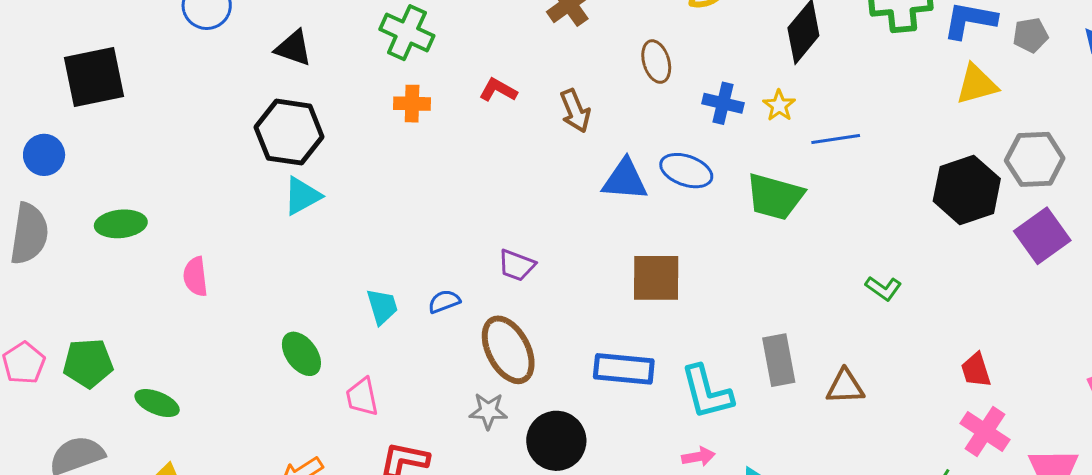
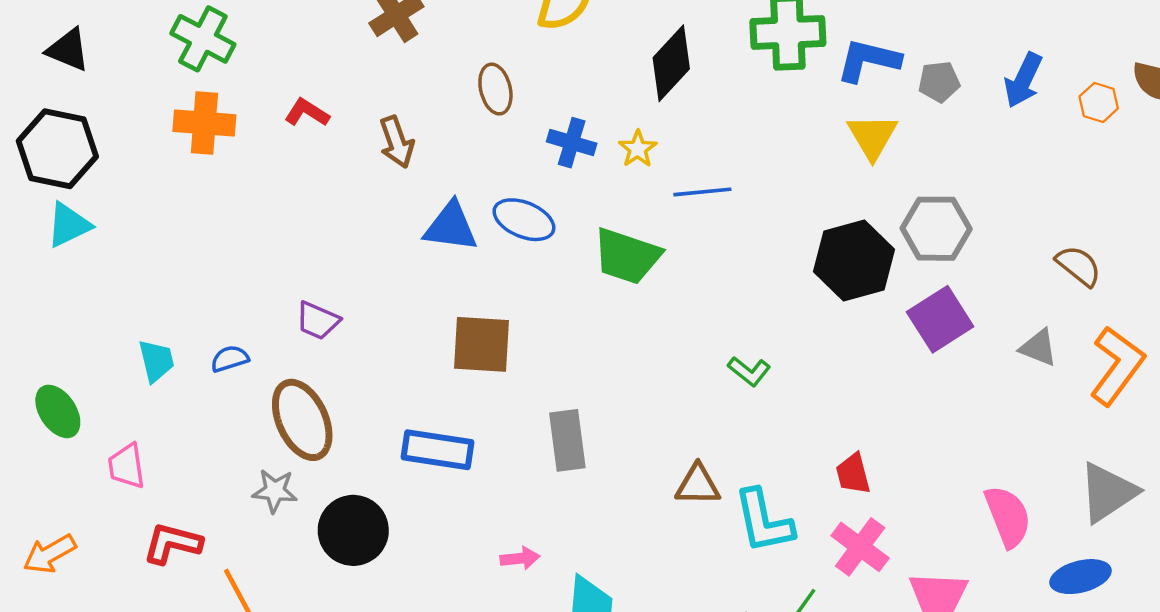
yellow triangle: (977, 84) -> (872, 137), turned -48
orange cross: (412, 104) -> (204, 123), size x1.4
gray rectangle: (779, 360) -> (567, 440), moved
cyan L-shape: (707, 392) -> (764, 521), moved

